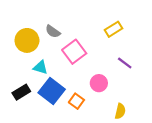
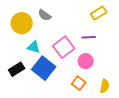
pink square: (74, 52) -> (64, 47), moved
purple line: (125, 63) -> (89, 37), moved, turned -40
orange square: (76, 101) -> (79, 83), moved

